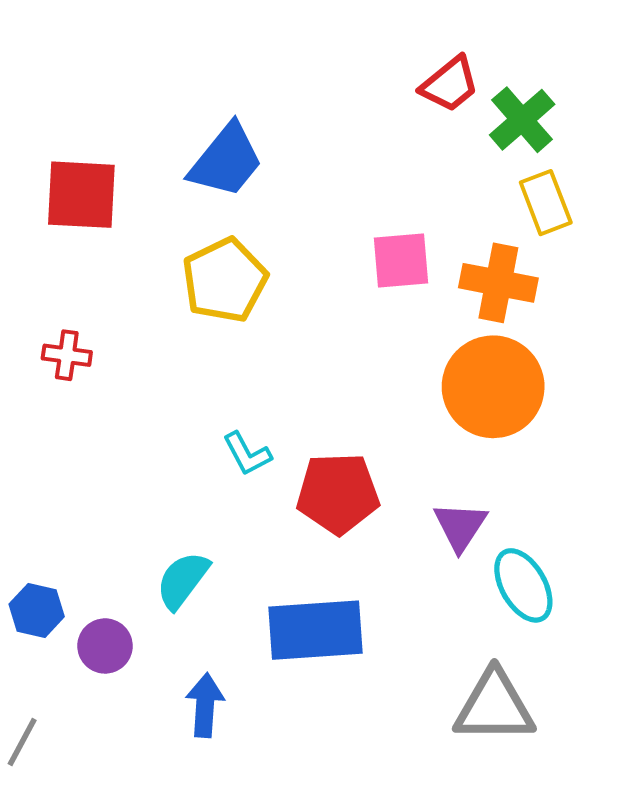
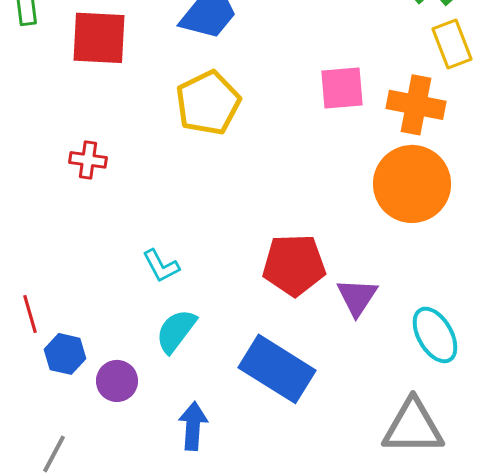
cyan L-shape: (247, 454) -> (161, 266), moved
purple triangle: (460, 526) -> (357, 297), moved
blue rectangle: (315, 630) -> (277, 369), turned 36

